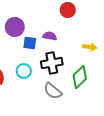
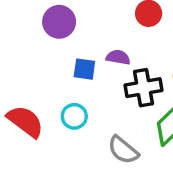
purple circle: (15, 27) -> (59, 22), moved
black cross: (52, 63) -> (143, 88), moved

